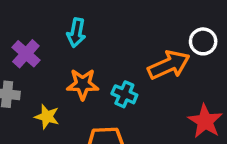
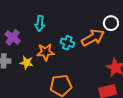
cyan cross: (124, 94) -> (67, 43), moved
yellow star: (47, 117) -> (27, 63), moved

